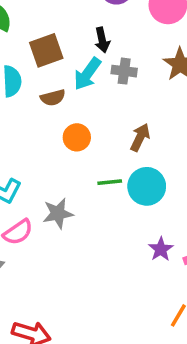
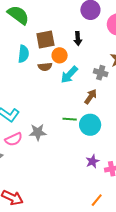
gray cross: (124, 71) -> (101, 73), moved
cyan arrow: (87, 74) -> (69, 75), moved
orange circle: (77, 137) -> (60, 55), moved

